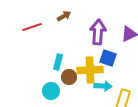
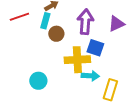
cyan rectangle: (58, 62) -> (45, 21), moved
brown circle: (69, 77) -> (56, 34), moved

